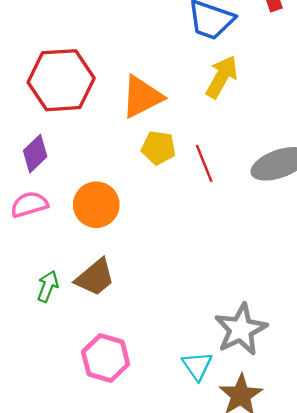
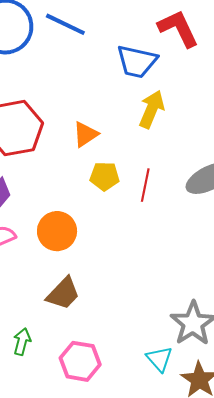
orange triangle: (142, 97) -> (85, 134), size x0.7
red line: (204, 163) -> (145, 185), turned 40
green arrow: (48, 286) -> (22, 342), moved

